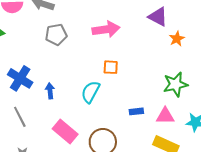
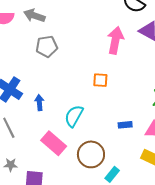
pink arrow: (106, 29) -> (115, 40), moved, turned -72
cyan semicircle: (91, 92) -> (74, 116), moved

